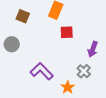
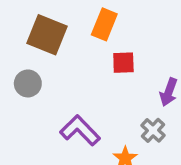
brown square: (23, 16) -> (47, 35), size x1.6

